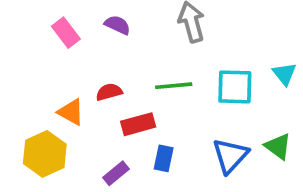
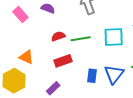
red semicircle: (109, 92) -> (58, 36), moved
blue rectangle: (164, 158) -> (92, 76), moved

